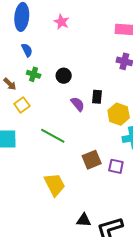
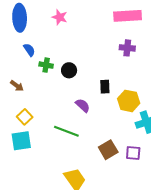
green cross: (34, 74) -> (46, 65), moved
purple semicircle: (78, 104) -> (83, 105), moved
yellow square: (22, 105) -> (25, 117), moved

